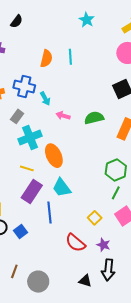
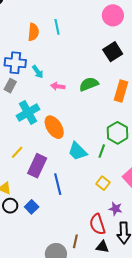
gray rectangle: (17, 116) -> (10, 86), moved
yellow line: (27, 168) -> (17, 152), moved, turned -56
cyan trapezoid: (62, 188) -> (78, 151), moved
green line: (116, 193) -> (102, 151), moved
red semicircle: (75, 243) -> (97, 224), moved, turned 40
brown line: (14, 271) -> (75, 241), moved

